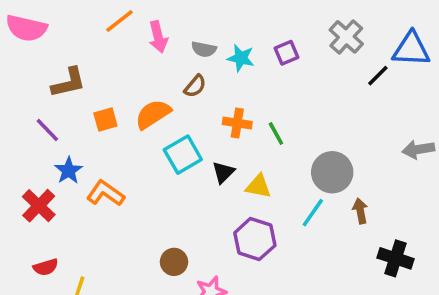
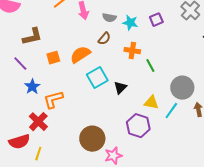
orange cross: (237, 123) -> (132, 51), moved
yellow triangle: (258, 186) -> (151, 103), moved
orange L-shape: (105, 193) -> (53, 100), turned -50
red cross: (39, 206) -> (38, 122), moved
brown circle: (174, 262) -> (92, 139), size x1.6
red semicircle: (46, 267) -> (19, 142), size x1.5

